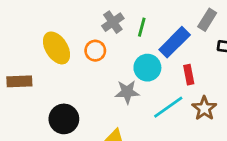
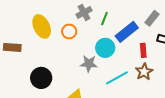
red rectangle: (189, 75) -> (143, 50), moved
brown star: (204, 108) -> (144, 72), moved

